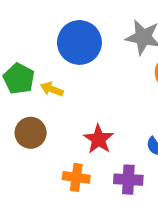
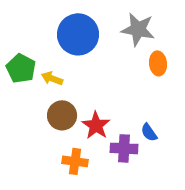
brown circle: (31, 133) -> (62, 115), moved
purple cross: (128, 180) -> (124, 148), moved

